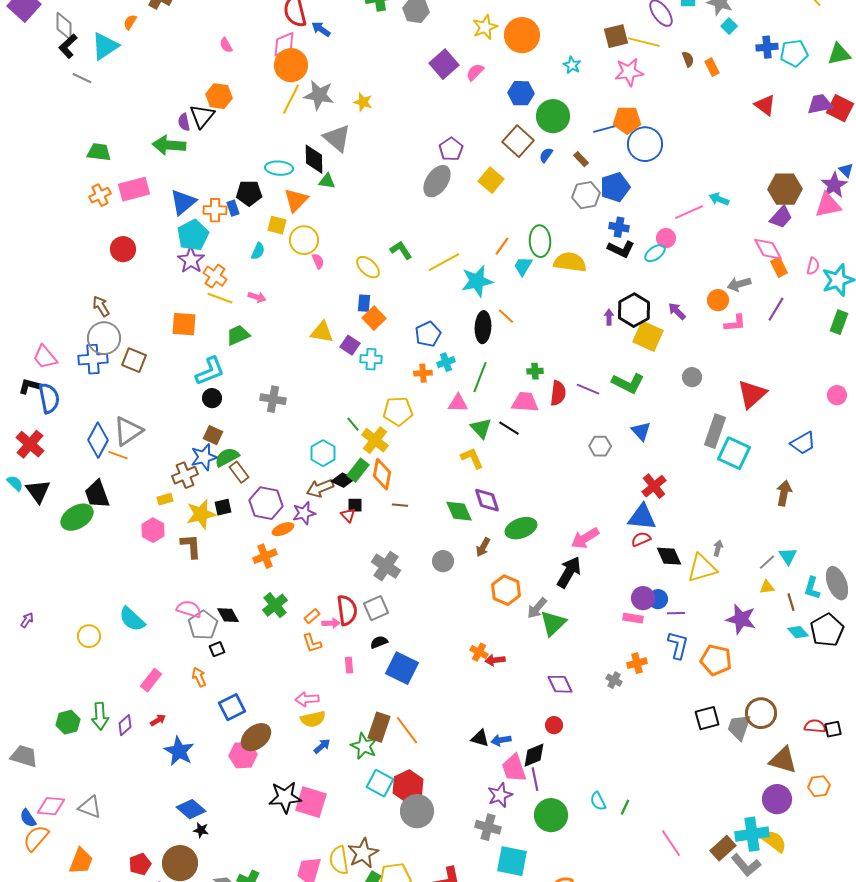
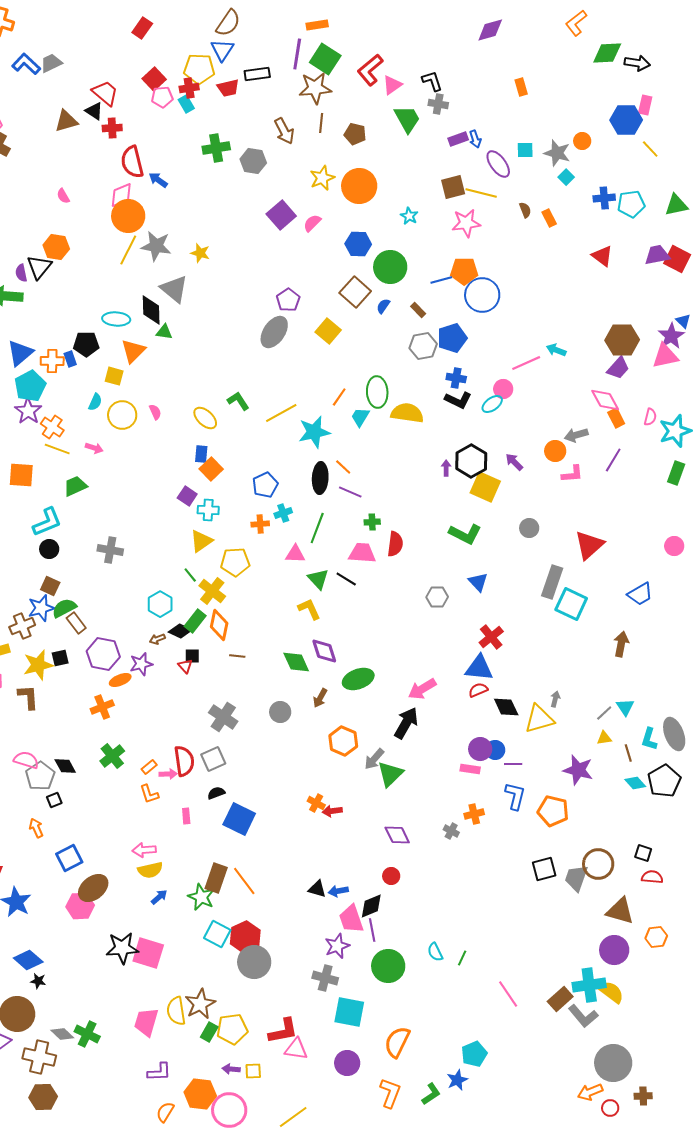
yellow circle: (304, 240) -> (122, 415), moved
yellow triangle: (322, 332) -> (201, 541), moved, turned -45
purple line: (588, 389) -> (350, 492), moved
brown arrow: (320, 488) -> (157, 639), size x0.6
black square: (833, 729) -> (643, 853), moved, turned 30

